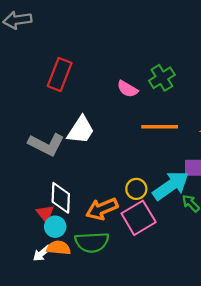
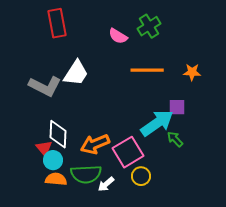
red rectangle: (60, 74) -> (57, 23), turned -32
yellow circle: (136, 189) -> (141, 176), moved
white arrow: (42, 253) -> (106, 184), moved

